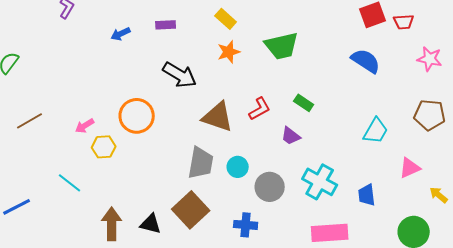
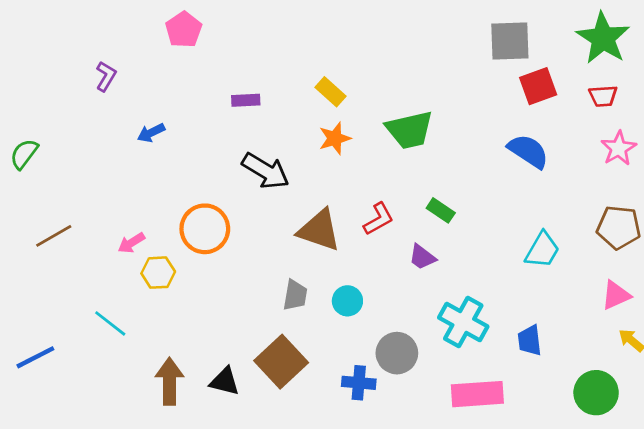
red trapezoid: (404, 22) -> (603, 96), moved
blue arrow: (121, 34) -> (151, 133), moved
pink star: (430, 59) -> (619, 148), turned 30
gray trapezoid: (201, 163) -> (295, 295), size x0.7
pink triangle: (410, 168) -> (616, 295), moved
gray circle: (270, 187) -> (397, 353), moved

